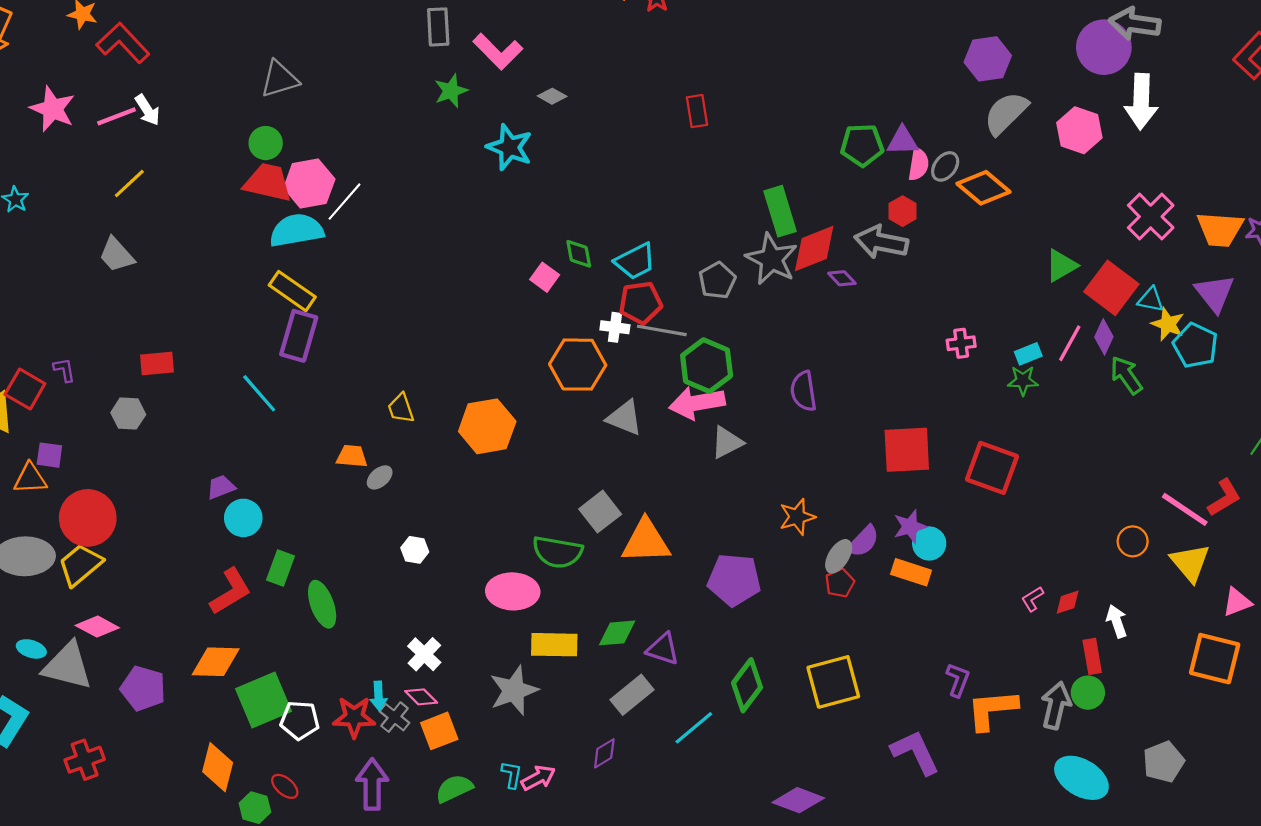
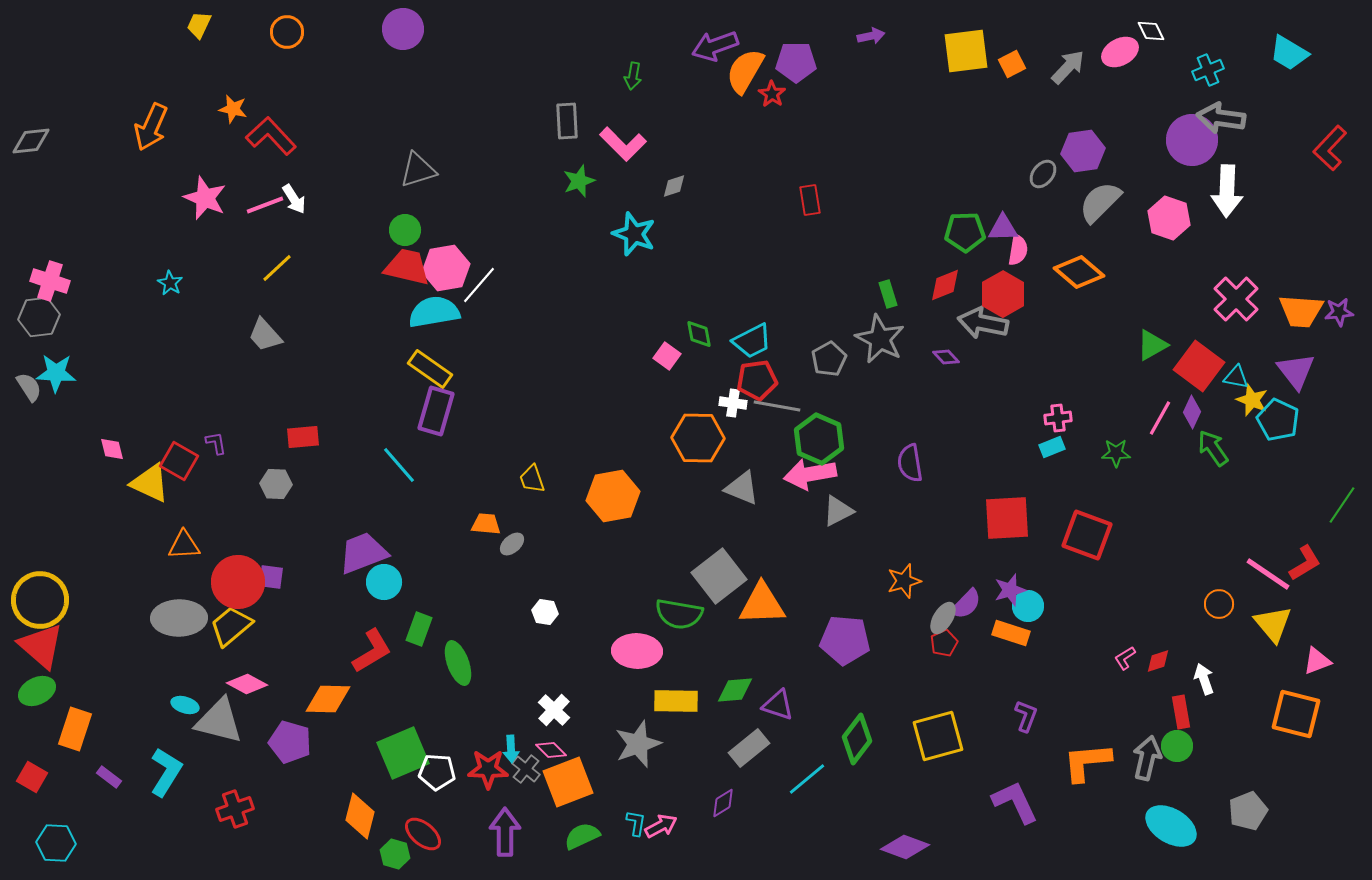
gray diamond: (552, 96) -> (674, 186), turned -48
gray ellipse: (945, 166) -> (1043, 174), moved
green rectangle: (780, 211) -> (888, 294), size x0.6
red hexagon: (903, 211) -> (1003, 294), size x1.6
red diamond: (814, 248) -> (945, 285), moved, size x0.7
cyan rectangle: (1028, 354) -> (1052, 447), moved
purple square: (49, 455) -> (271, 577), moved
purple trapezoid: (221, 487) -> (363, 553), size x1.8
gray square: (600, 512) -> (719, 576), size x1.4
orange diamond: (216, 662) -> (328, 699), moved
purple L-shape: (958, 680) -> (1026, 716), moved
orange square: (439, 731) -> (568, 782), size x1.4
red ellipse: (285, 786) -> (423, 834), size x1.4

